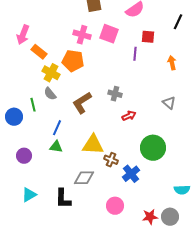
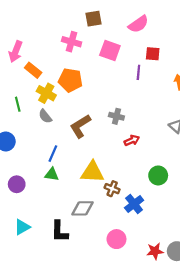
pink cross: (82, 35) -> (72, 42), moved
green line: (33, 105) -> (18, 104), moved
green circle: (153, 148) -> (158, 175), size x0.7

